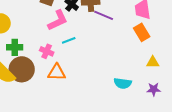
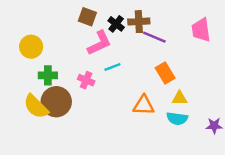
orange rectangle: (142, 32) -> (165, 73), moved
yellow triangle: (153, 62) -> (179, 98), moved
orange triangle: (57, 72) -> (144, 105), moved

